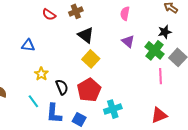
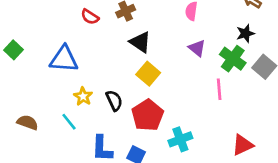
blue triangle: (28, 45) -> (64, 59), size x1.6
pink line: (161, 76) -> (219, 89), moved
black semicircle: (62, 87) -> (114, 101), moved
cyan line: (33, 101) -> (69, 122), moved

